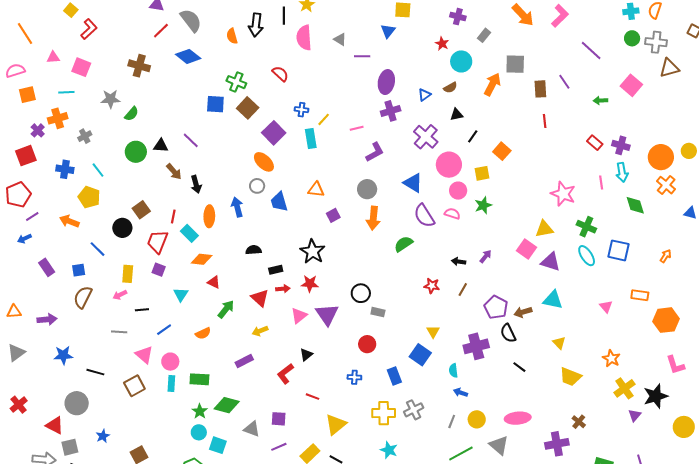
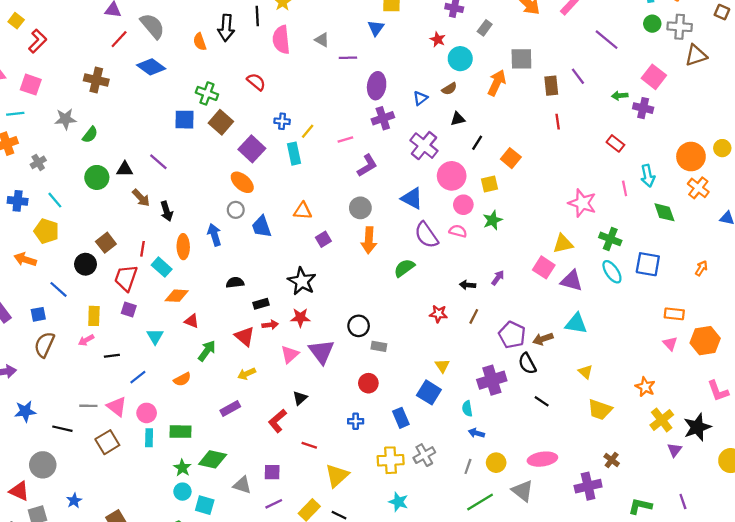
purple cross: (621, 145) -> (643, 108), moved
pink triangle: (606, 306) -> (670, 344), moved
gray line: (119, 332) -> (88, 406), moved

